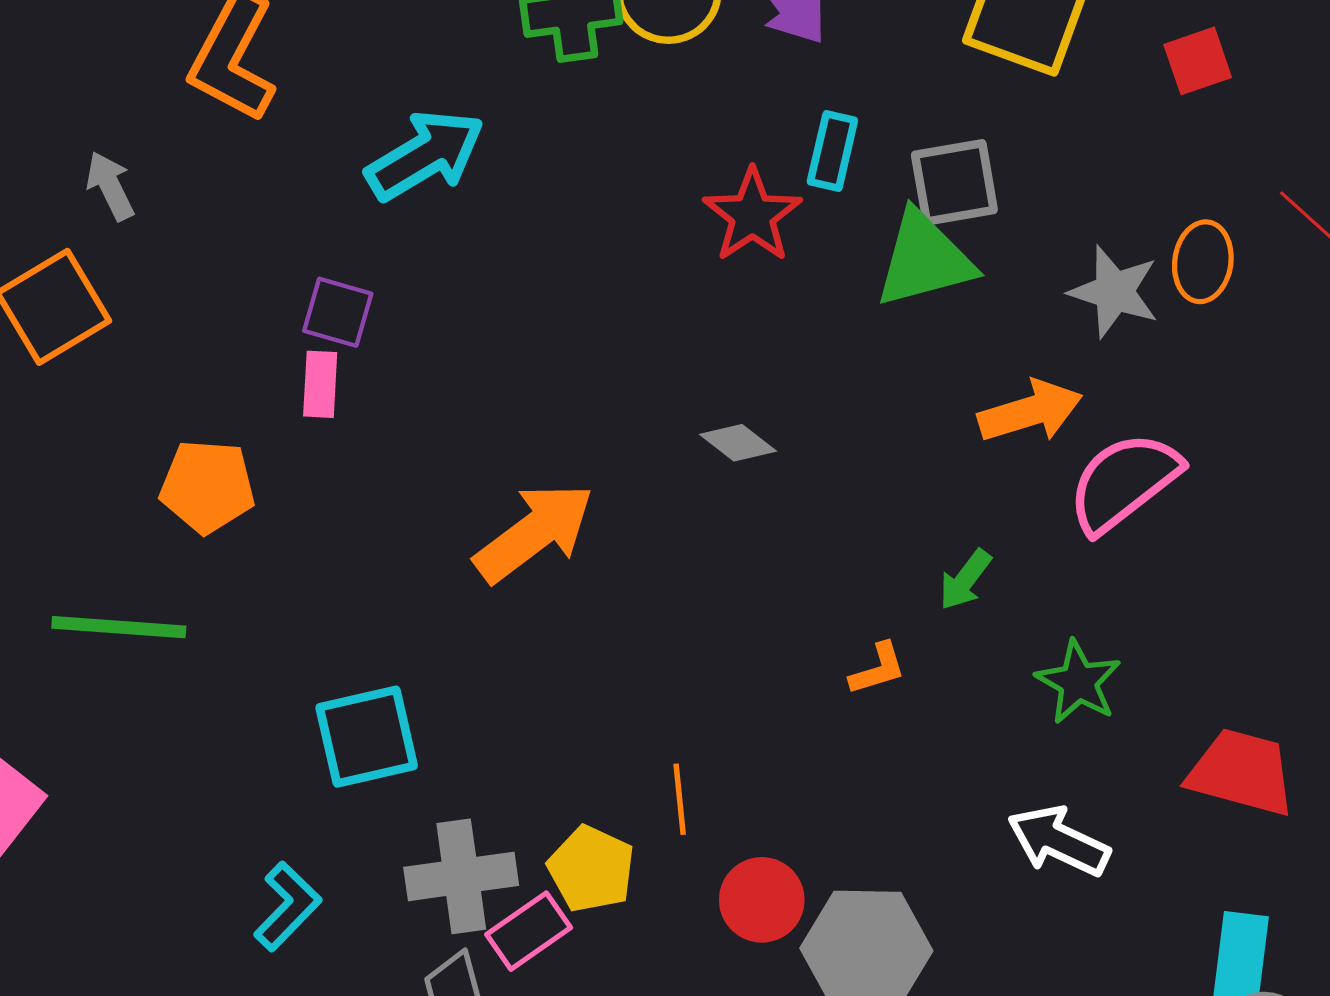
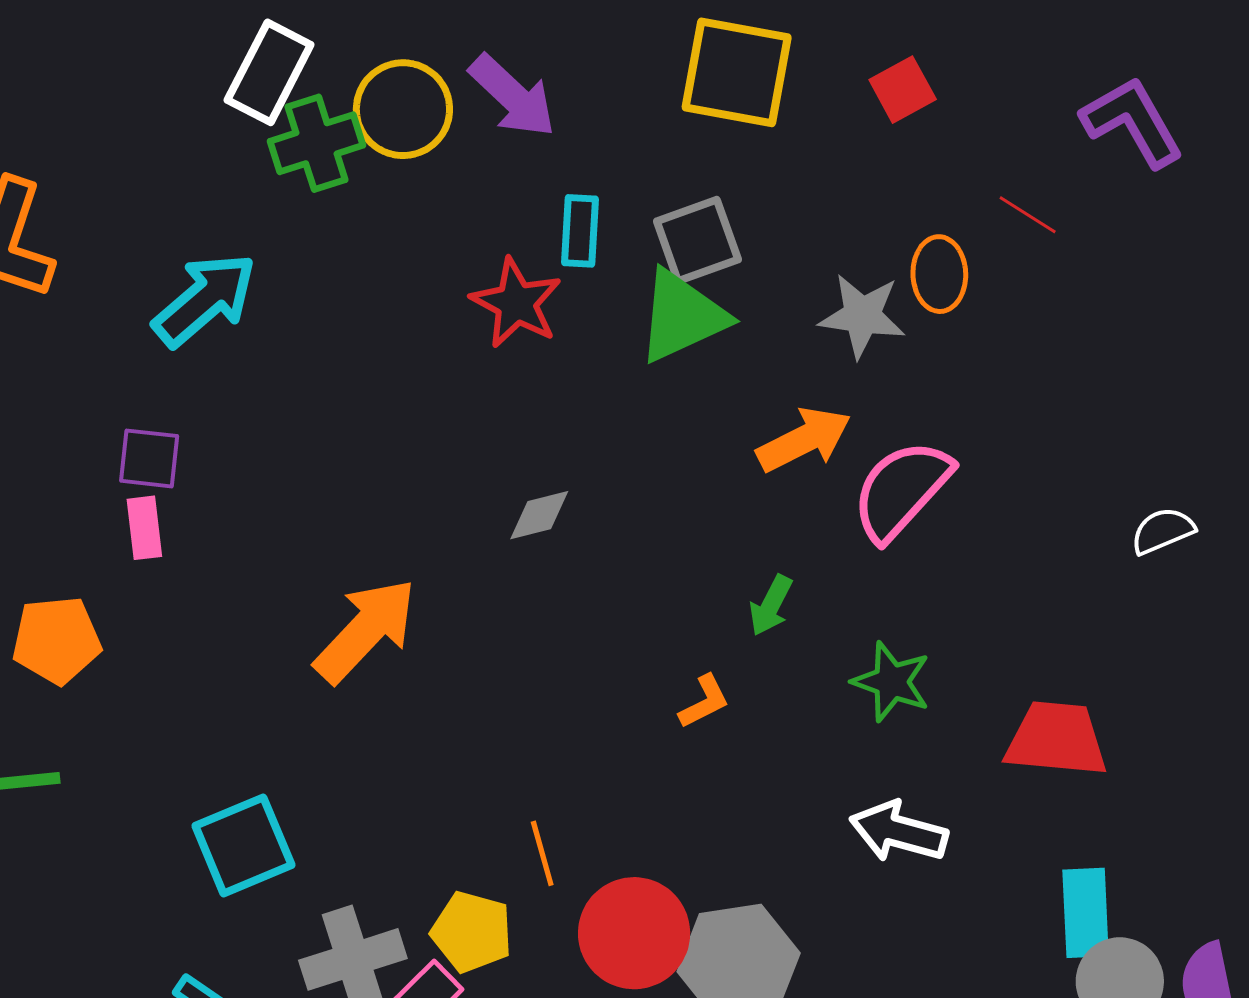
gray diamond: (738, 443) -> (539, 515), turned -42
red circle: (762, 900) -> (634, 933), size x1.4

